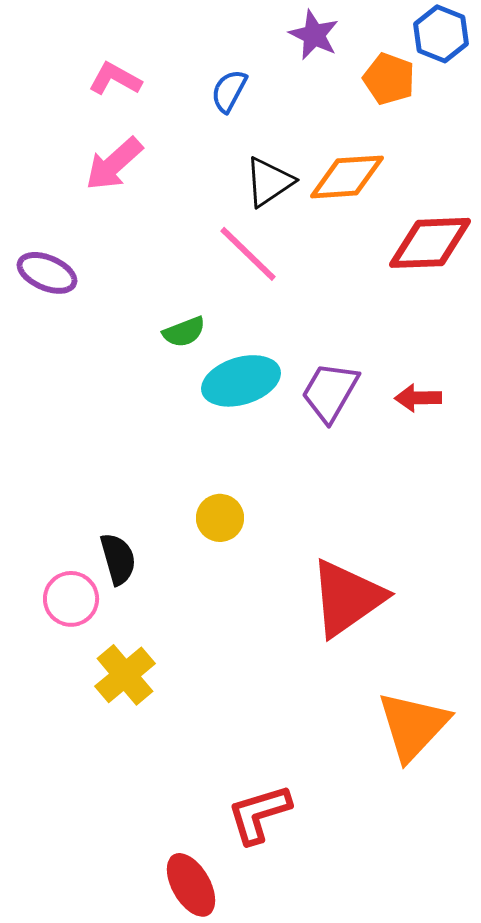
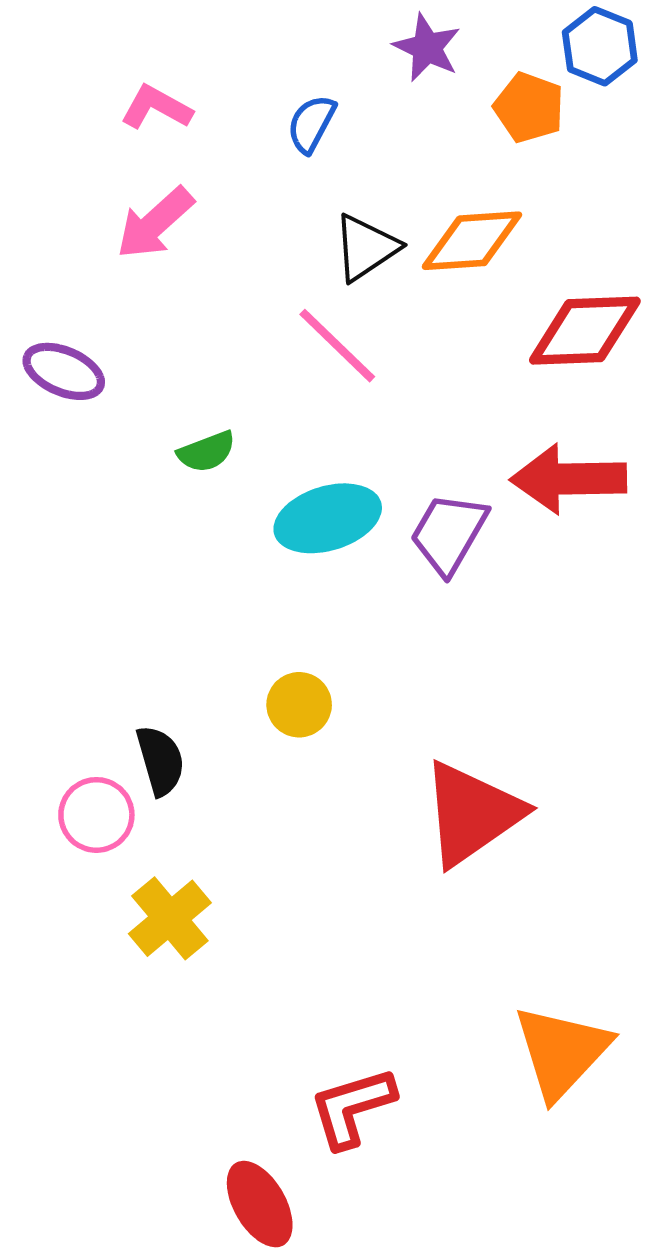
green semicircle: (184, 332) -> (207, 452), moved
red arrow: (418, 398) -> (568, 479), moved, size x1.8
orange triangle: (413, 726) -> (562, 1052), moved

